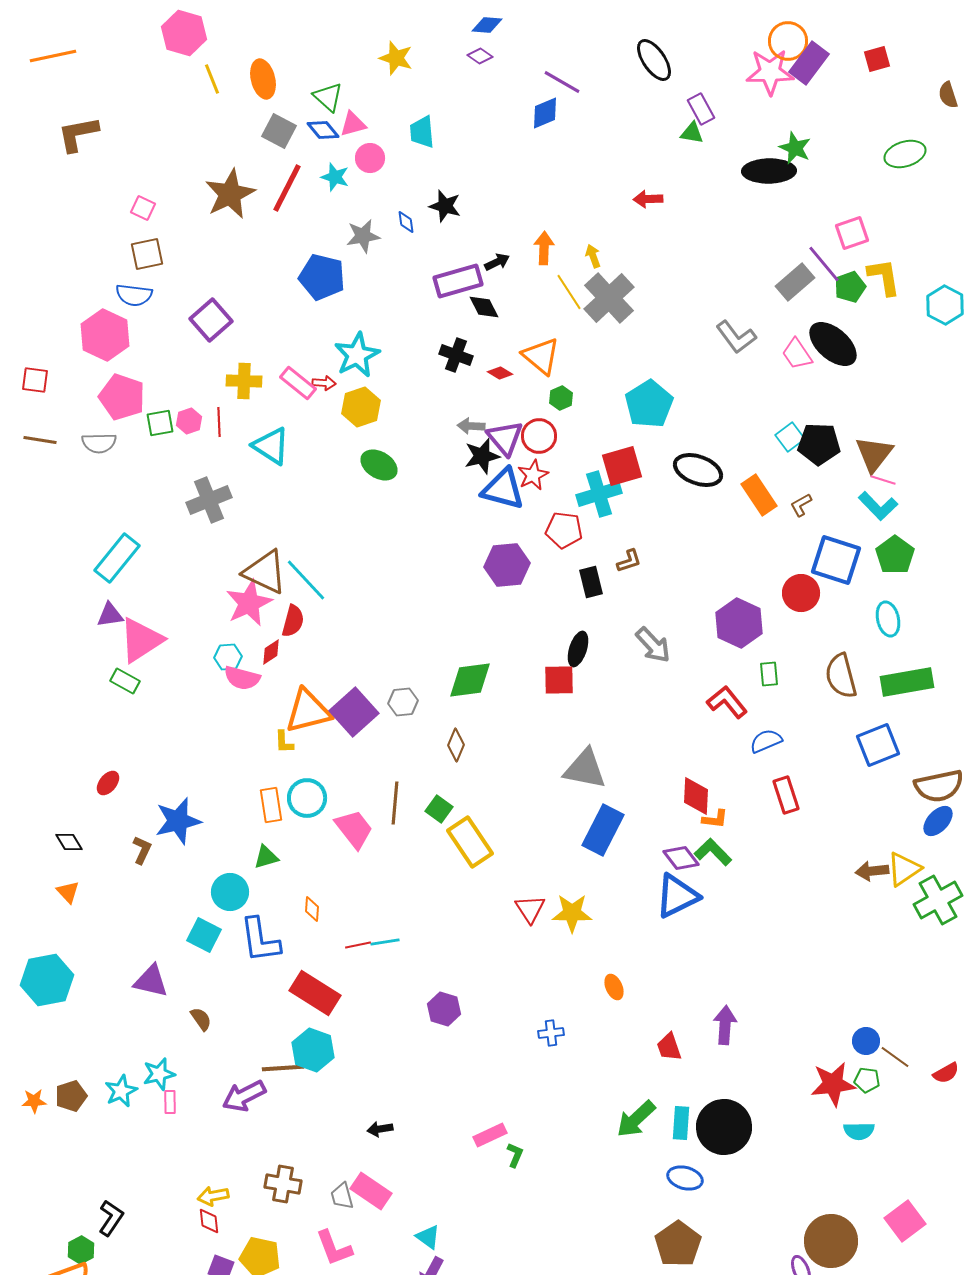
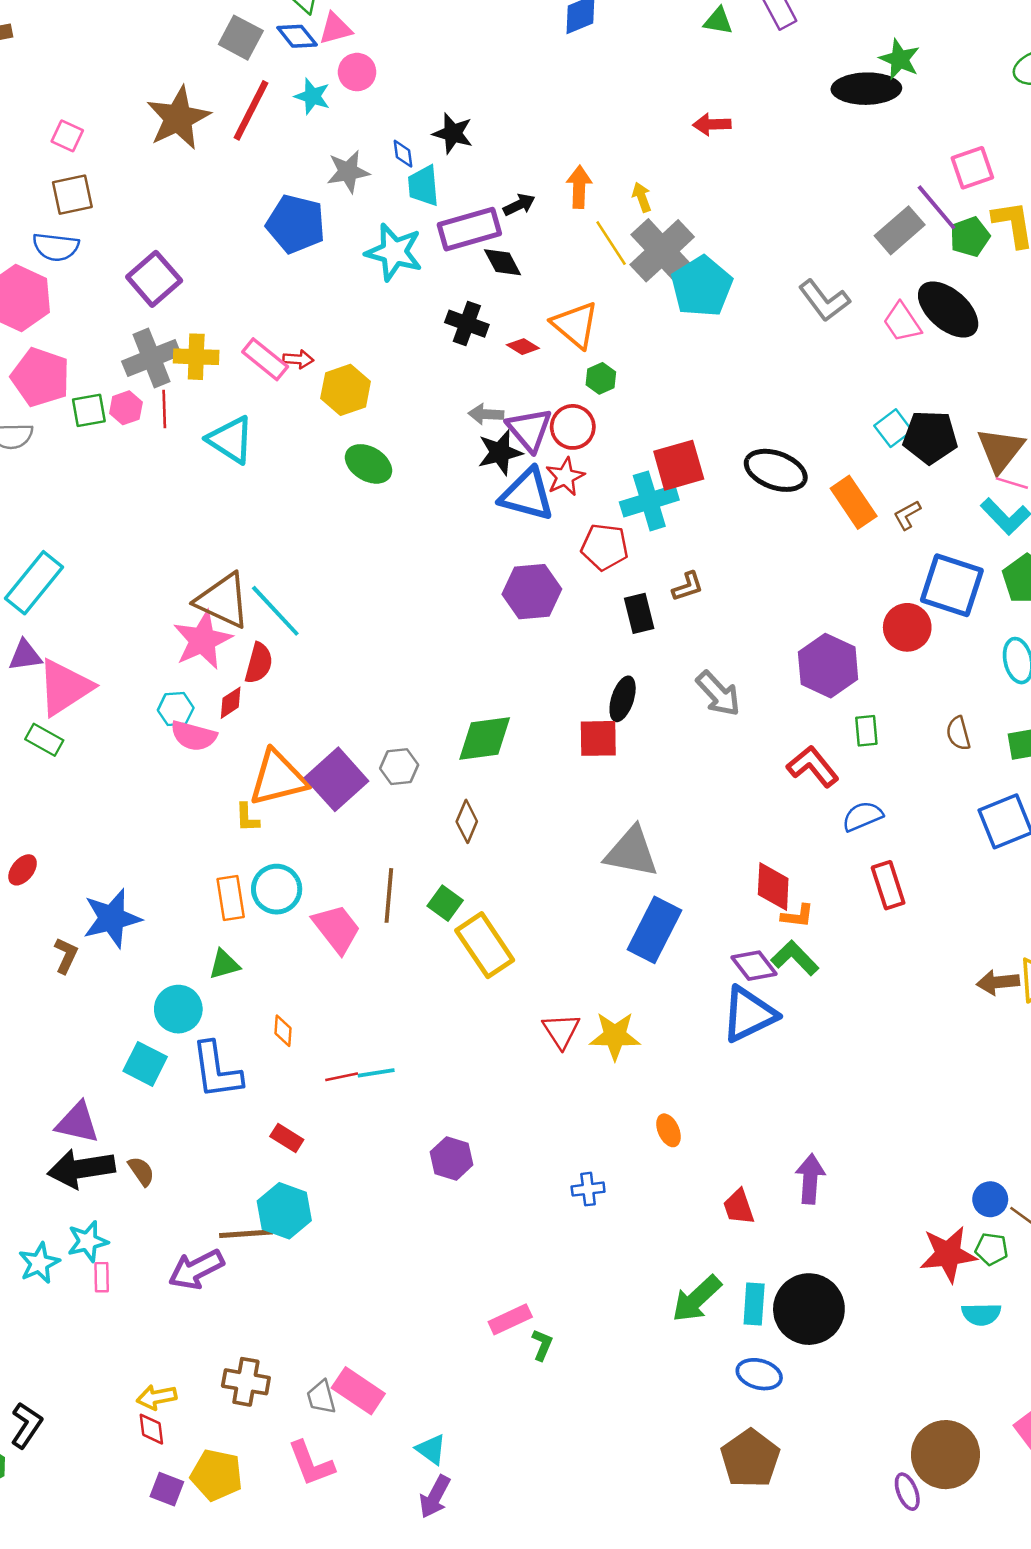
cyan trapezoid: (422, 132) -> (423, 186), moved
green triangle: (692, 133) -> (718, 21), moved
cyan star: (357, 355) -> (394, 252), moved, turned -30
cyan pentagon: (649, 404) -> (702, 287), moved
gray cross: (209, 500) -> (151, 358), moved
brown semicircle: (841, 676) -> (958, 733), size x0.6
red rectangle: (315, 993) -> (287, 1138), size x0.5
black arrow: (380, 1129) -> (81, 1169), moved, size x2.0

